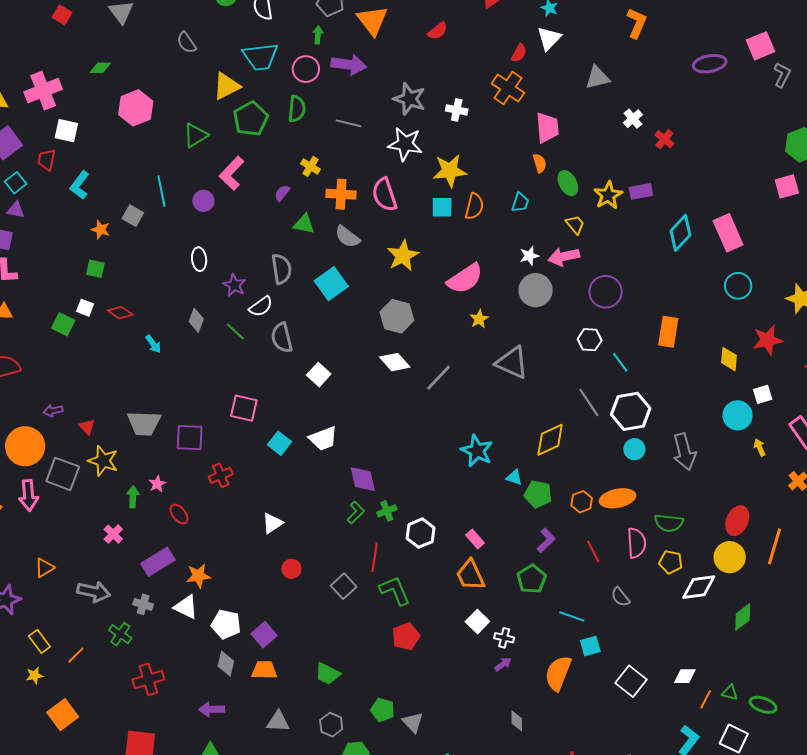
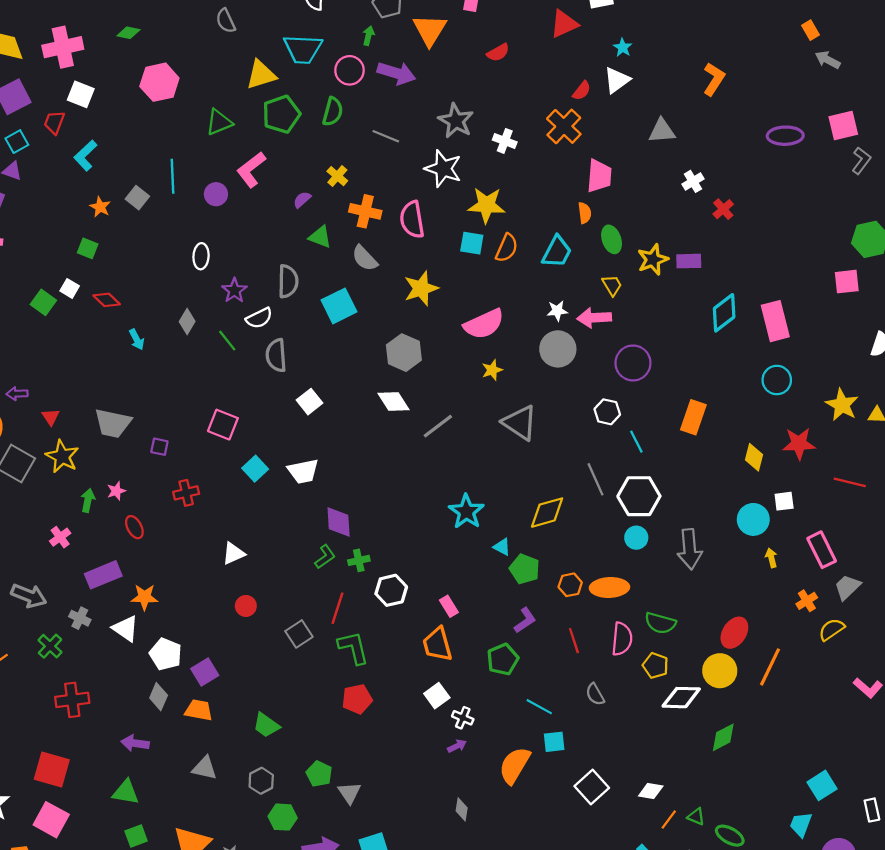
cyan trapezoid: (520, 202) -> (557, 252), size x1.5
purple square: (190, 438) -> (159, 447), size x0.6

